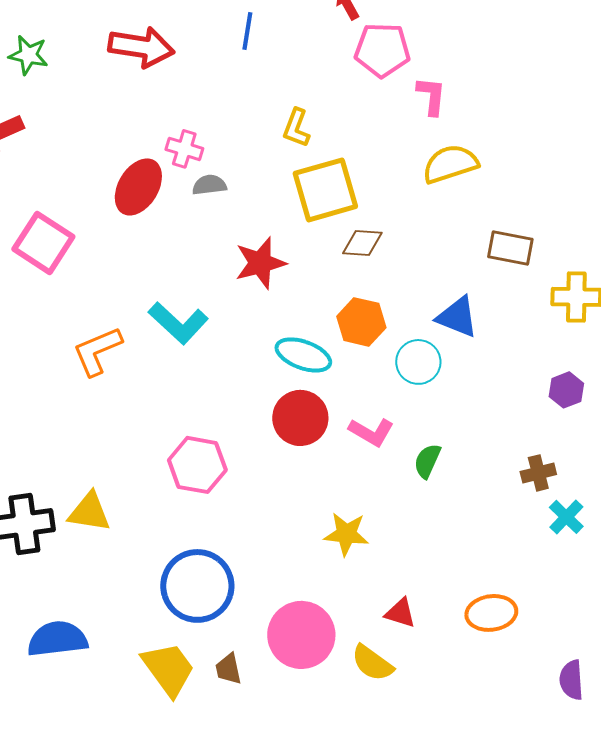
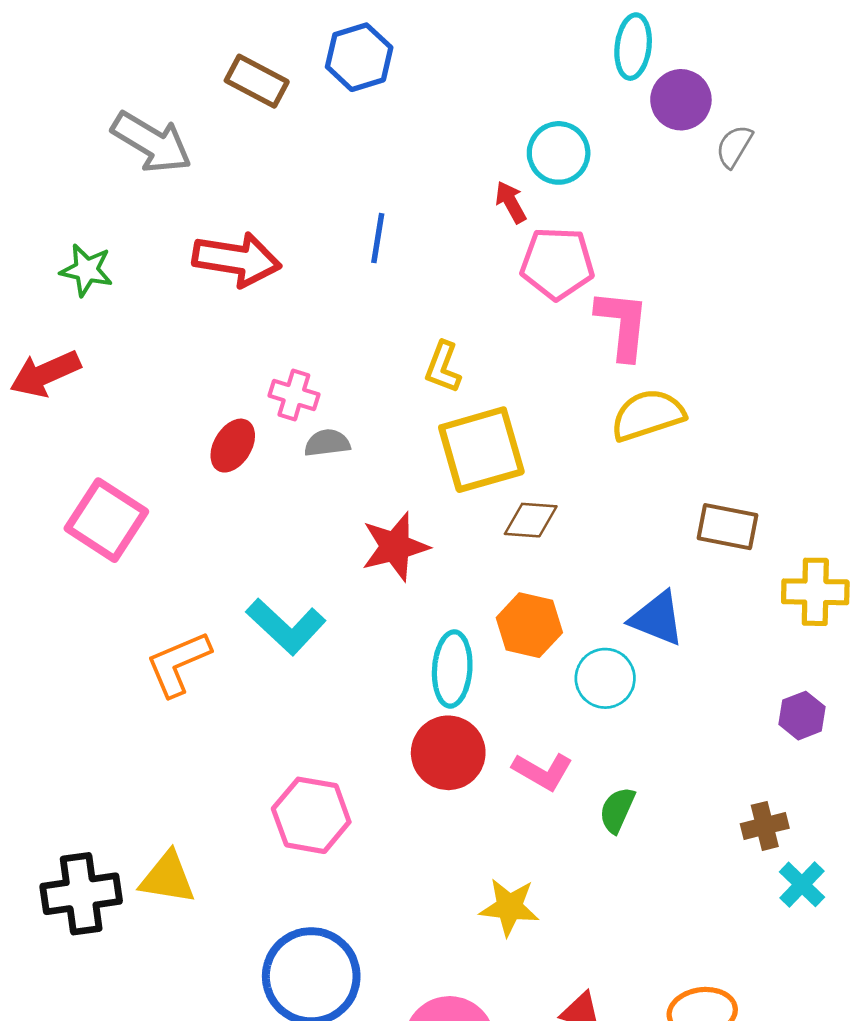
pink L-shape: (431, 96) -> (622, 325), size x1.4
red ellipse: (138, 187) -> (233, 446), size x0.7
cyan ellipse: (303, 355) -> (452, 669), turned 74

